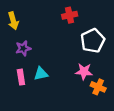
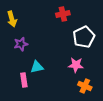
pink rectangle: (21, 77) -> (24, 80), moved
orange cross: (98, 87) -> (85, 86), moved

